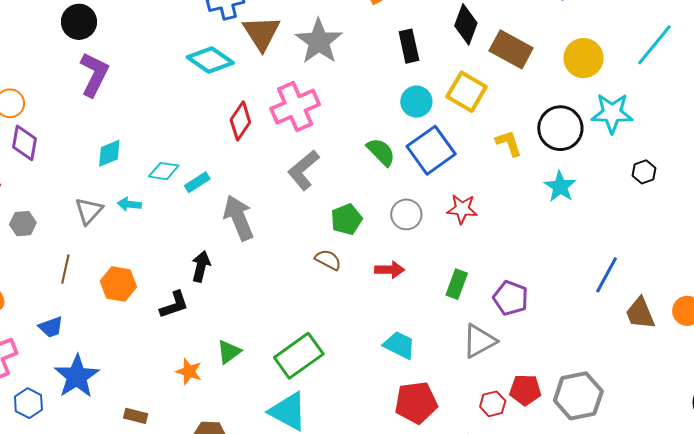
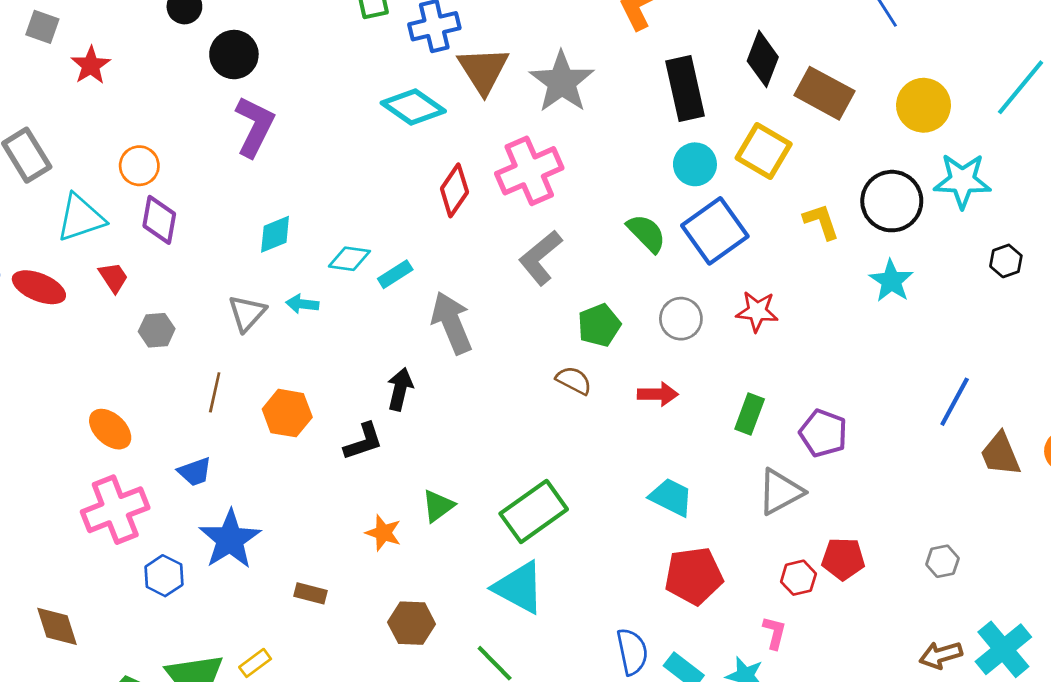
black rectangle: (409, 46) -> (685, 88), size x1.4
gray hexagon: (578, 396) -> (942, 561), moved, size x0.5

